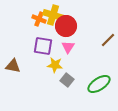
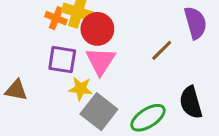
pink triangle: (68, 47) -> (100, 61), size x1.5
gray square: (67, 80) -> (99, 112), size x1.6

